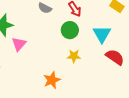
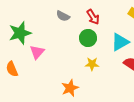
cyan triangle: (102, 34) -> (120, 42), turned 30

